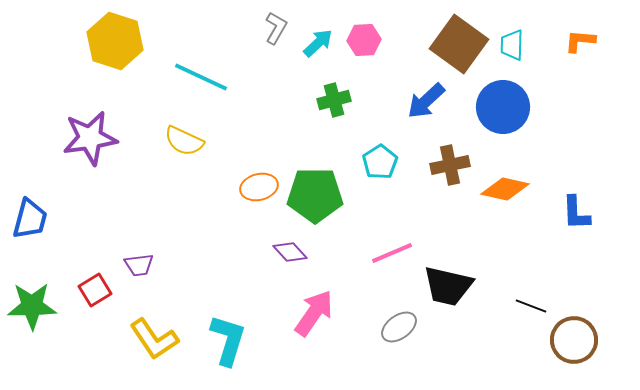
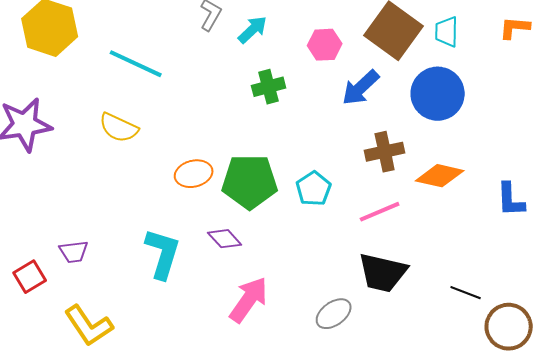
pink hexagon: (364, 40) -> (325, 45), moved
cyan pentagon: (380, 162) -> (314, 189), moved
pink line: (392, 253) -> (380, 212), moved
cyan L-shape: (228, 340) -> (163, 254), moved

